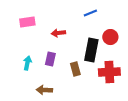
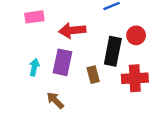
red arrow: (58, 33) -> (72, 30), size x1.5
purple rectangle: (50, 59) -> (63, 62), size x1.5
brown arrow: (44, 90) -> (55, 100), turned 42

